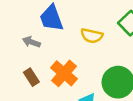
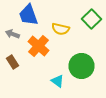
orange cross: (64, 73) -> (38, 46), moved

